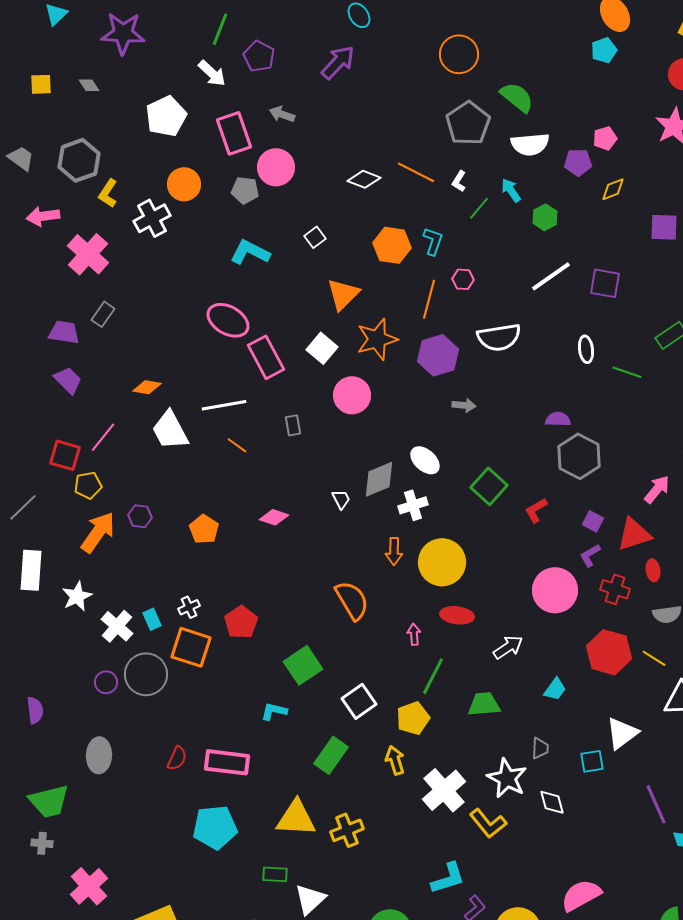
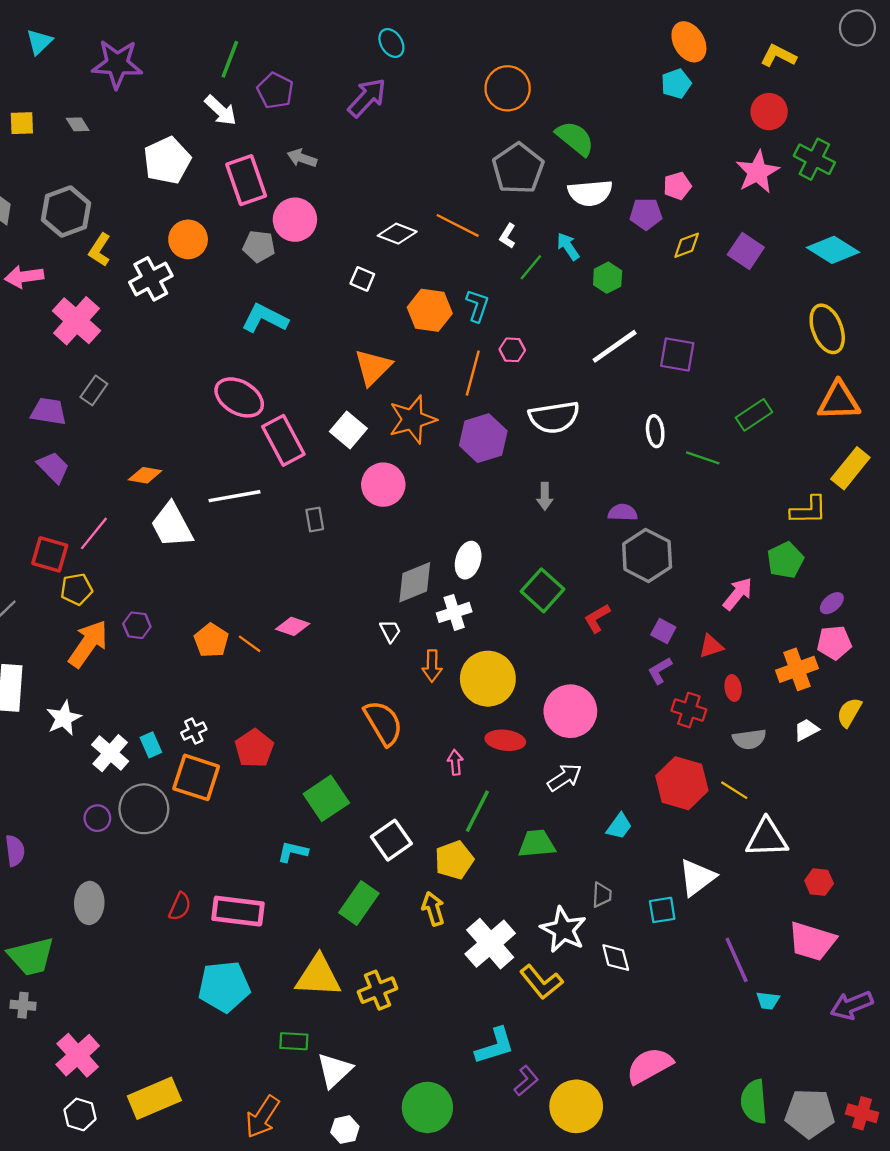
purple square: (664, 227) -> (746, 251), moved, turned 32
white square: (315, 237) -> (362, 279), moved, turned -30
gray arrow: (464, 405) -> (545, 496), moved, turned 85
orange line: (237, 445) -> (250, 644), moved
white ellipse: (425, 460) -> (468, 560), turned 64
white trapezoid: (341, 499) -> (390, 631), moved
red triangle: (634, 534) -> (711, 646), size x0.6
pink circle: (555, 590) -> (570, 711), moved

